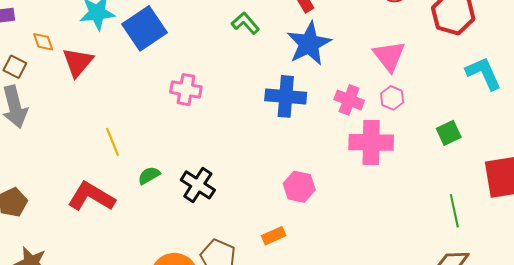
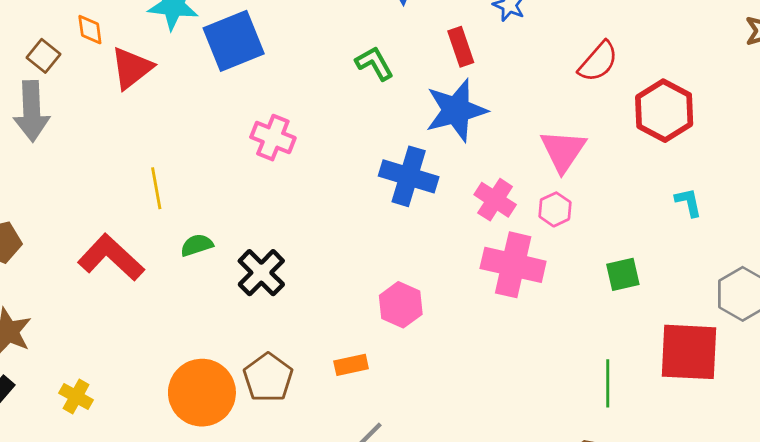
cyan L-shape: (484, 73) -> (688, 202), size x0.6

